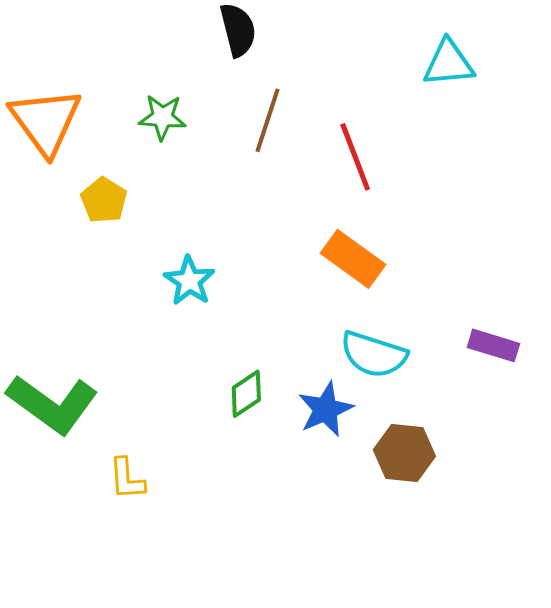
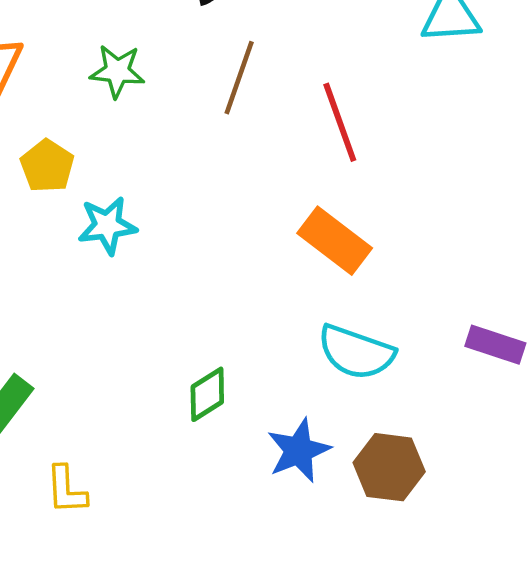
cyan star: (189, 281) -> (107, 225), moved, turned 30
blue star: (326, 409) -> (299, 450), moved

